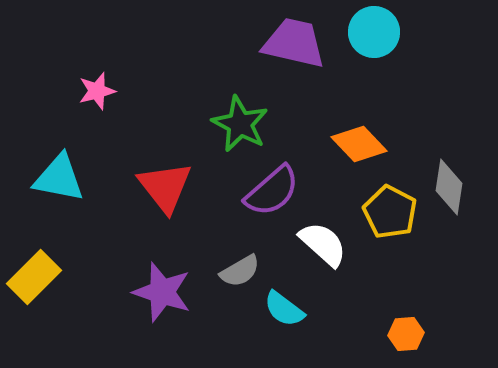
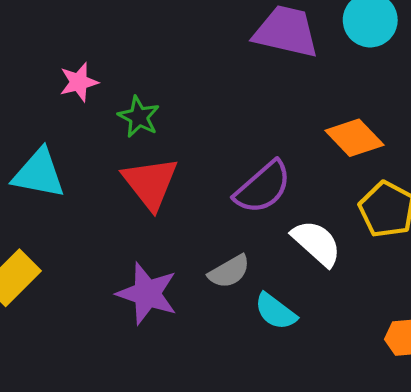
green star: (240, 124) -> (139, 117), moved, size x0.7

